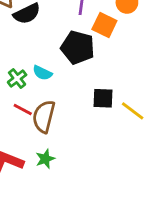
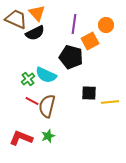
orange square: (104, 25) -> (90, 41), turned 36
cyan semicircle: (42, 73) -> (46, 75), size x1.5
yellow line: (133, 111) -> (110, 102), turned -42

